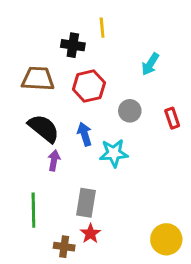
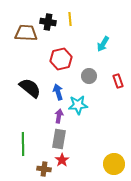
black cross: (73, 45) -> (48, 22), moved
brown trapezoid: (38, 79) -> (26, 33), moved
purple arrow: (54, 160) -> (59, 116), moved

